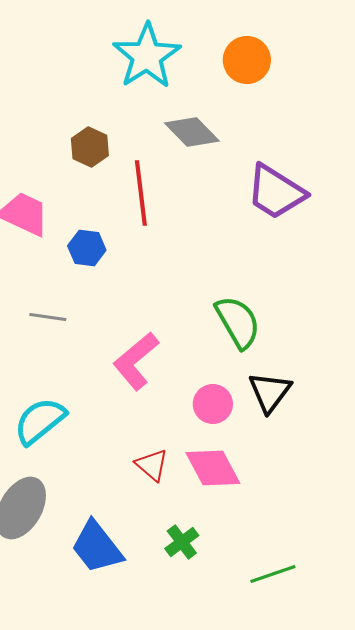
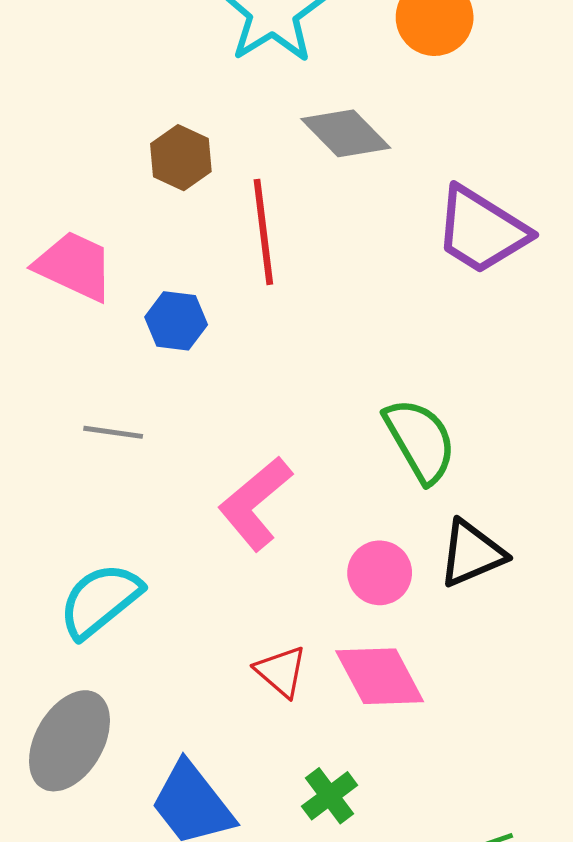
black triangle: (270, 392) -> (472, 553), turned 30

